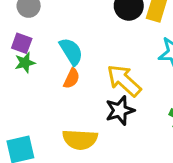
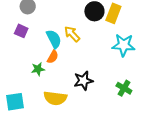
green star: (25, 63) -> (38, 69), moved
yellow arrow: (124, 81) -> (72, 34), moved, size x0.7

